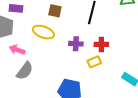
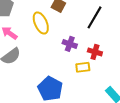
yellow ellipse: (43, 32) -> (41, 23), turned 30

